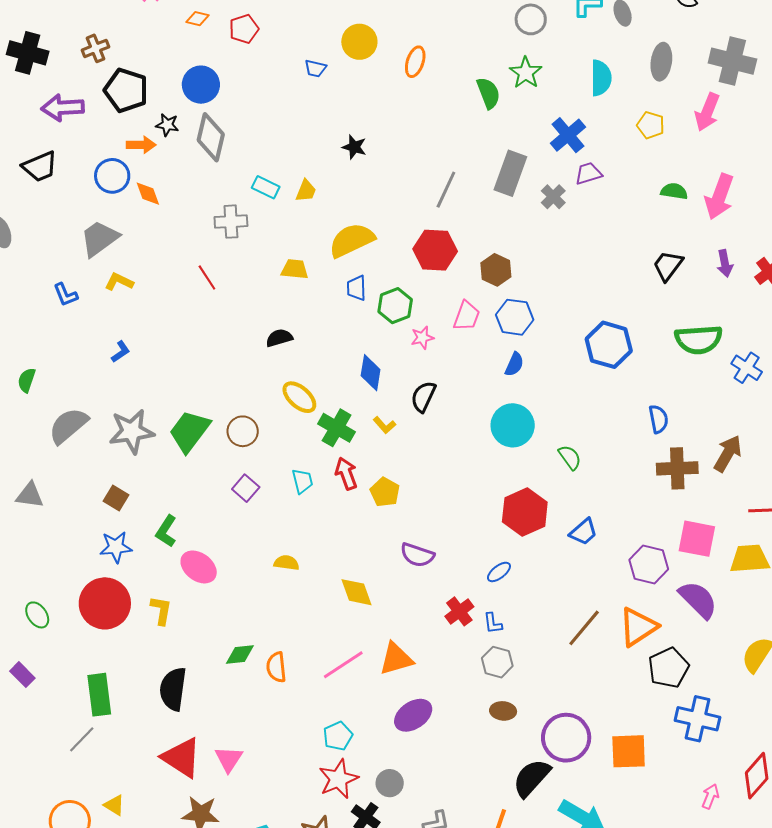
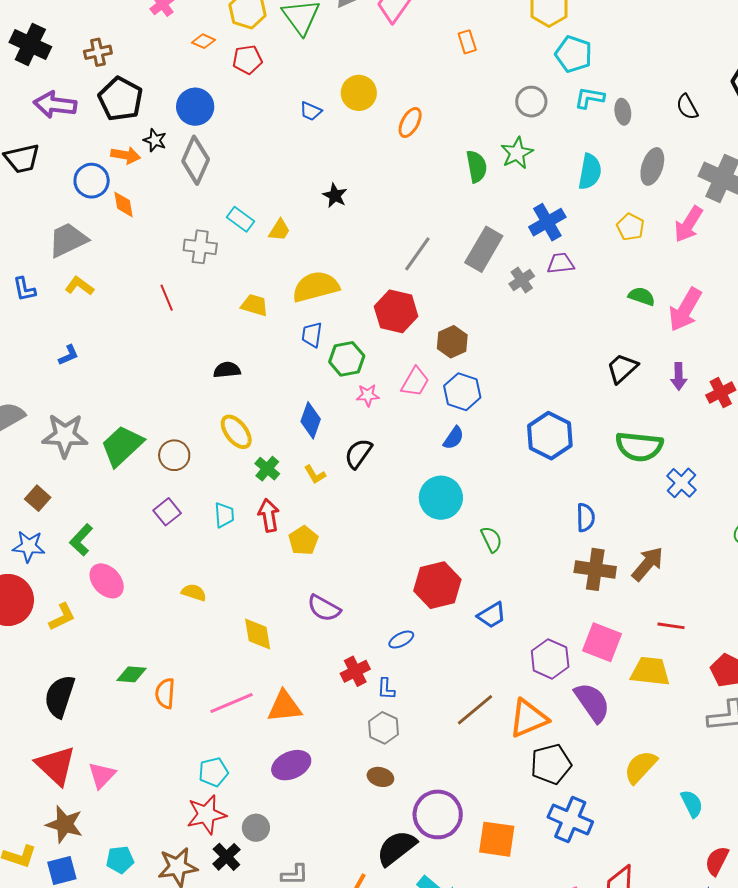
green cross: (337, 428) -> (267, 469), size x0.7
yellow L-shape: (161, 610) -> (62, 617), turned 44

